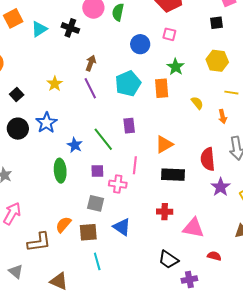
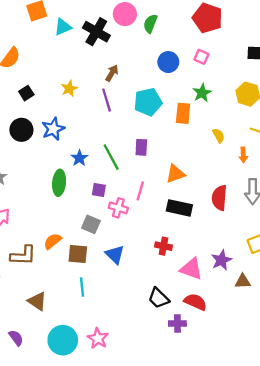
black cross: (70, 28) -> (96, 32), size x1.4
purple star: (221, 187) -> (221, 260), moved
red semicircle: (214, 256) -> (195, 302), moved, size x1.5

